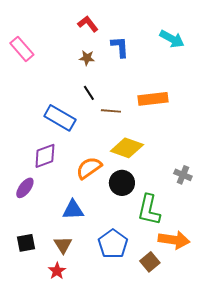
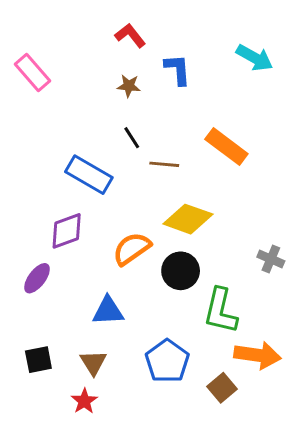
orange rectangle: (153, 99) -> (226, 147), turned 44

